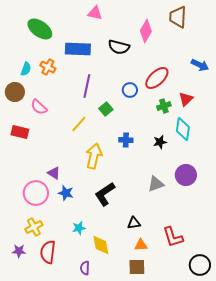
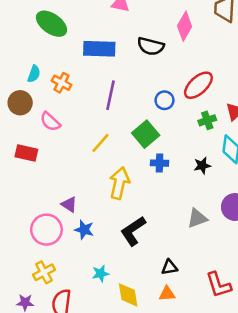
orange cross: (48, 67) -> (62, 83), moved
green square: (106, 109) -> (146, 134), moved, size x1.5
orange triangle: (141, 245) -> (167, 294), moved

